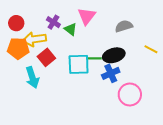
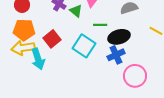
yellow arrow: (34, 39) -> (23, 48), moved
green line: (95, 58) -> (100, 25), moved
cyan square: (79, 64) -> (84, 46), turned 35

